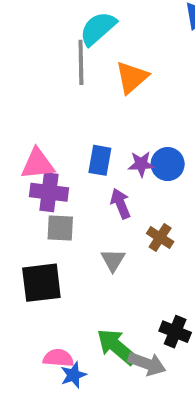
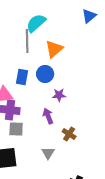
blue rectangle: (100, 160) -> (22, 77), moved
blue circle: (168, 164) -> (45, 74), moved
gray triangle: (113, 260) -> (48, 153), moved

